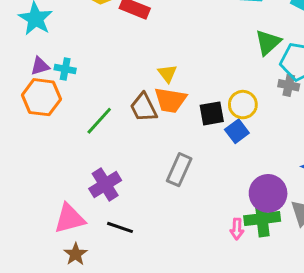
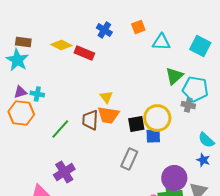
yellow circle: (243, 105) -> (157, 118), size x1.4
brown trapezoid: (144, 108) -> (90, 120), turned 30
blue square: (237, 131) -> (153, 136), turned 35
gray rectangle: (179, 170) -> (129, 159), moved

